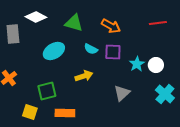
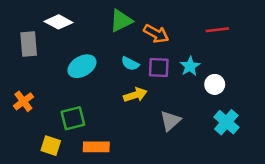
green triangle: (74, 23) -> (121, 21), moved, turned -42
cyan star: (137, 64) -> (190, 66), moved
yellow arrow: (84, 76) -> (135, 95), moved

